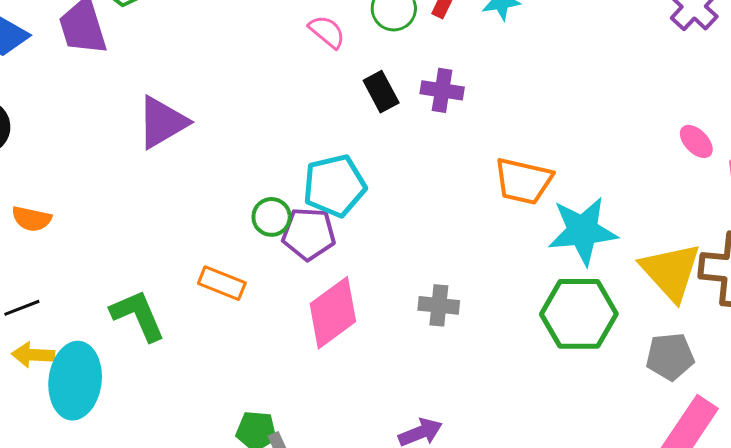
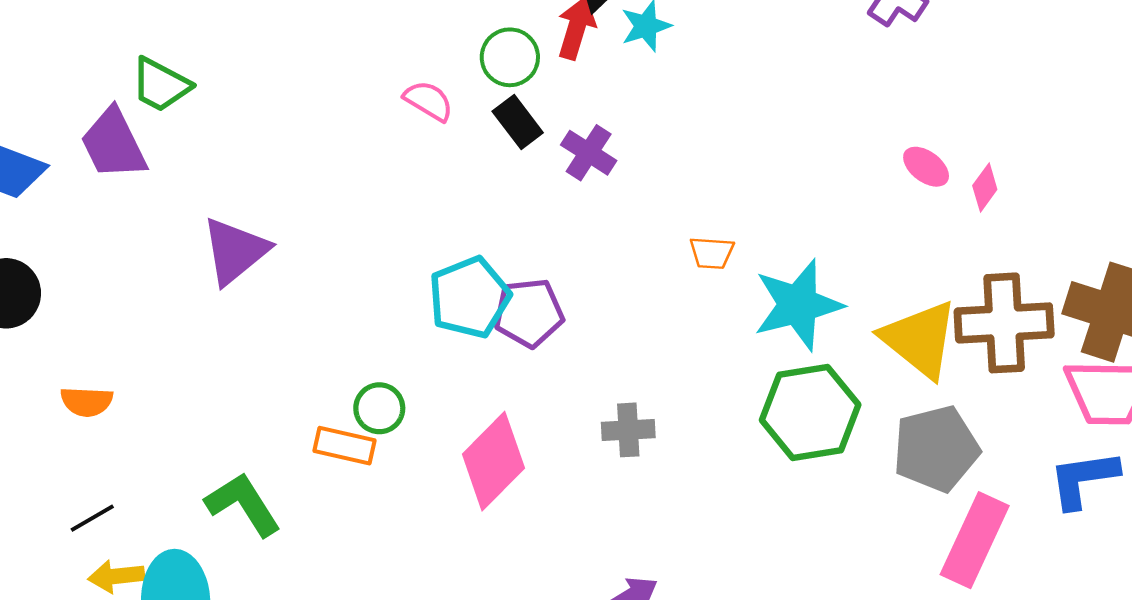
purple cross: (442, 90) -> (589, 153), turned 33
black rectangle: (381, 92) -> (518, 122), moved
orange trapezoid: (523, 181) -> (712, 253), size x0.6
green circle: (272, 217) -> (379, 408), moved
purple pentagon: (309, 234) -> (529, 313), moved
gray pentagon: (670, 357) -> (936, 449), size x1.4

